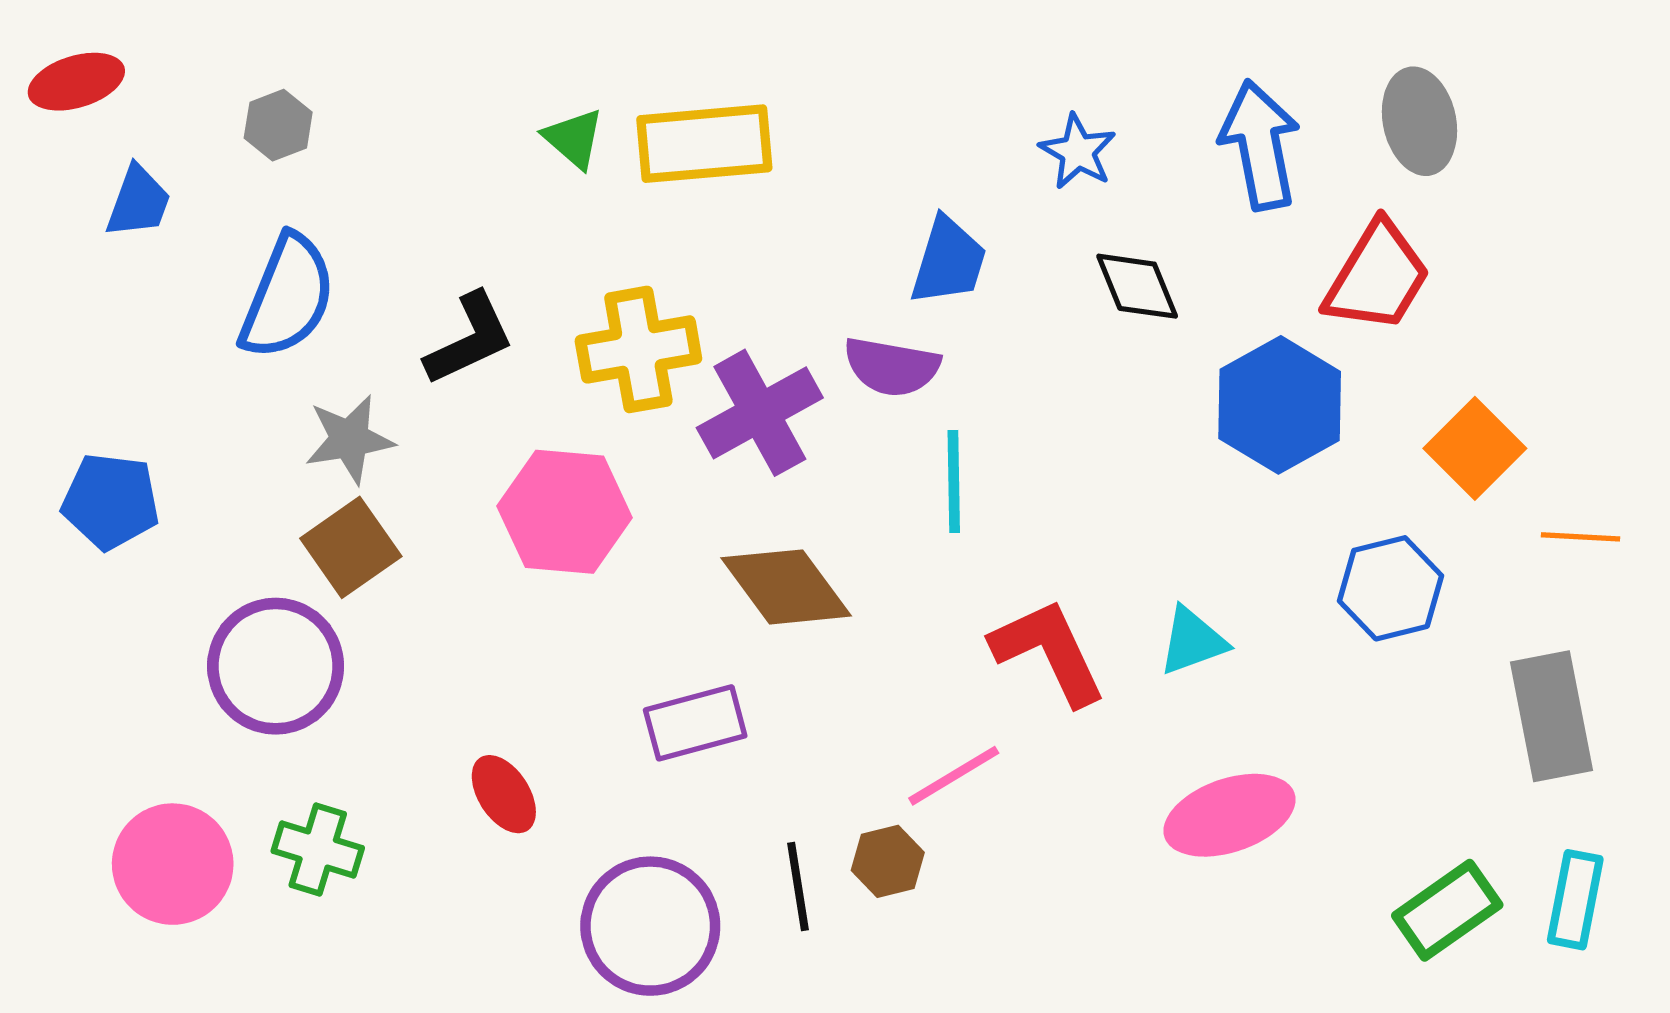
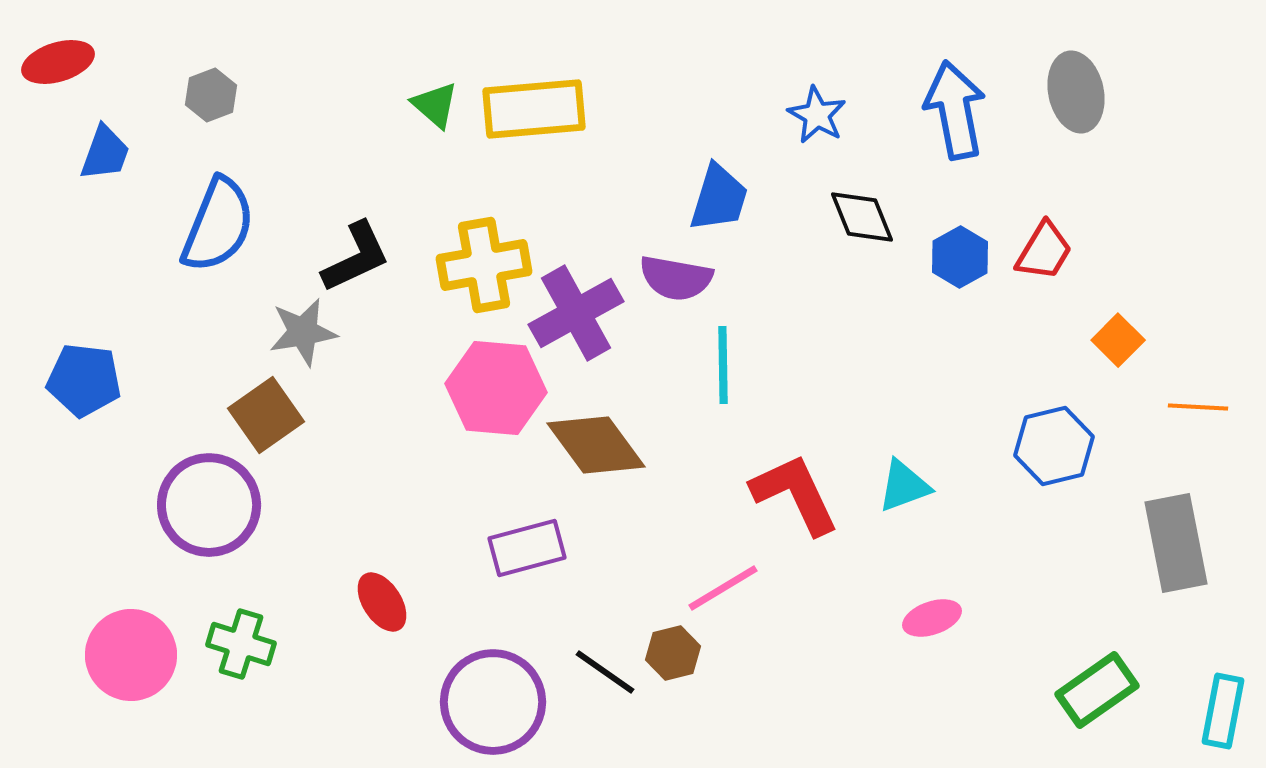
red trapezoid: (1377, 277) -> (1044, 251), moved, size x0.7
blue hexagon: (1280, 405) -> (960, 257), moved, size x0.6
gray star: (349, 439) -> (303, 332), moved
orange square: (1475, 448) -> (1118, 340), size x0.7
pink hexagon: (565, 512) -> (496, 388), moved
pink ellipse: (1230, 815) -> (932, 618), size x0.6
black line: (798, 886) -> (605, 672), turned -46
cyan rectangle: (1575, 900) -> (1223, 711), moved

